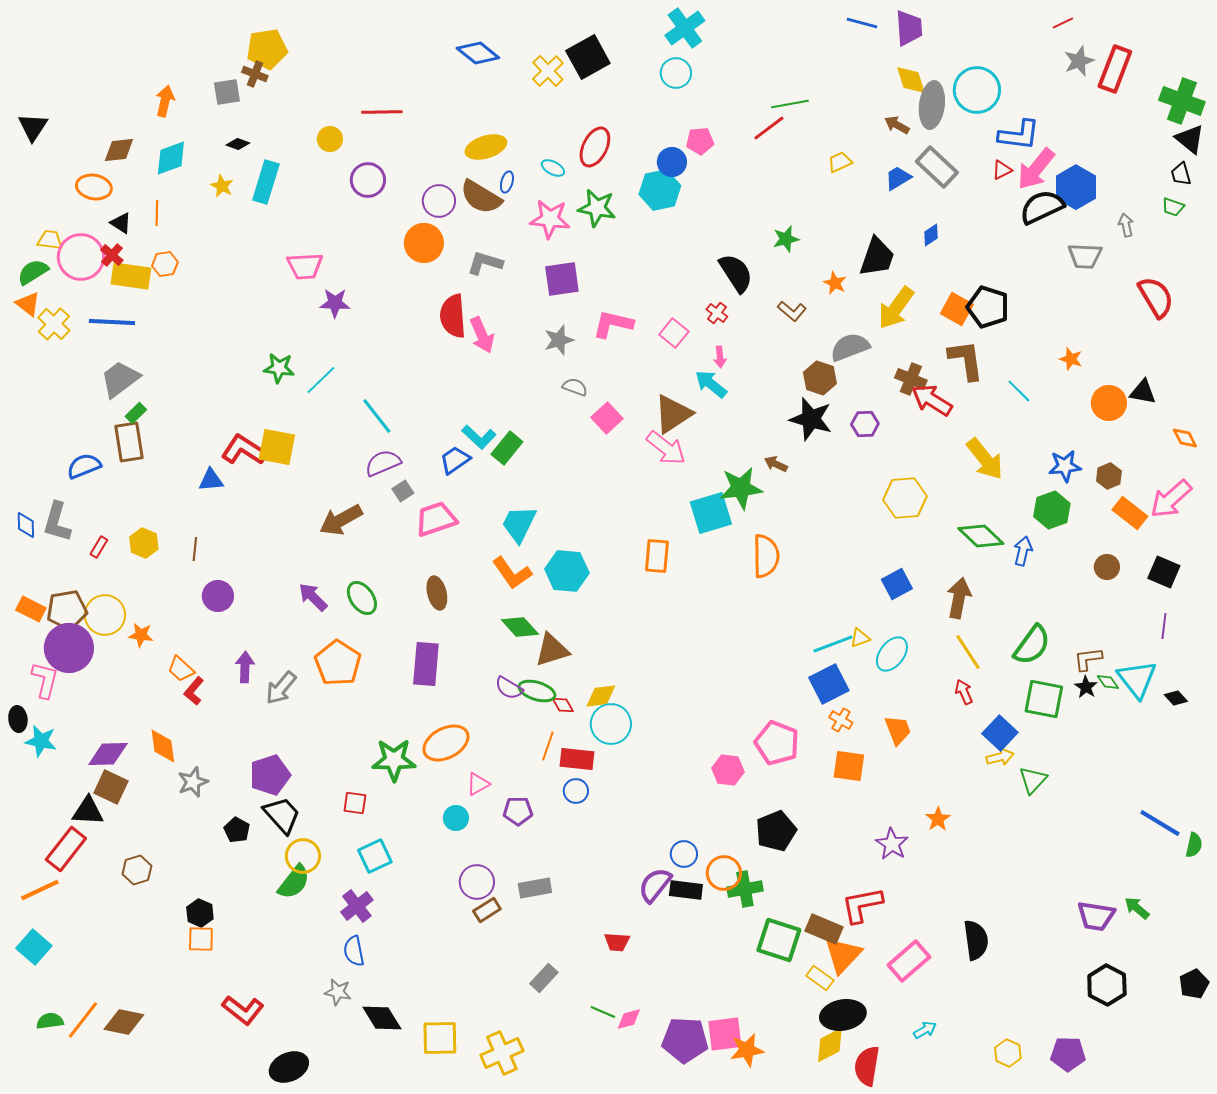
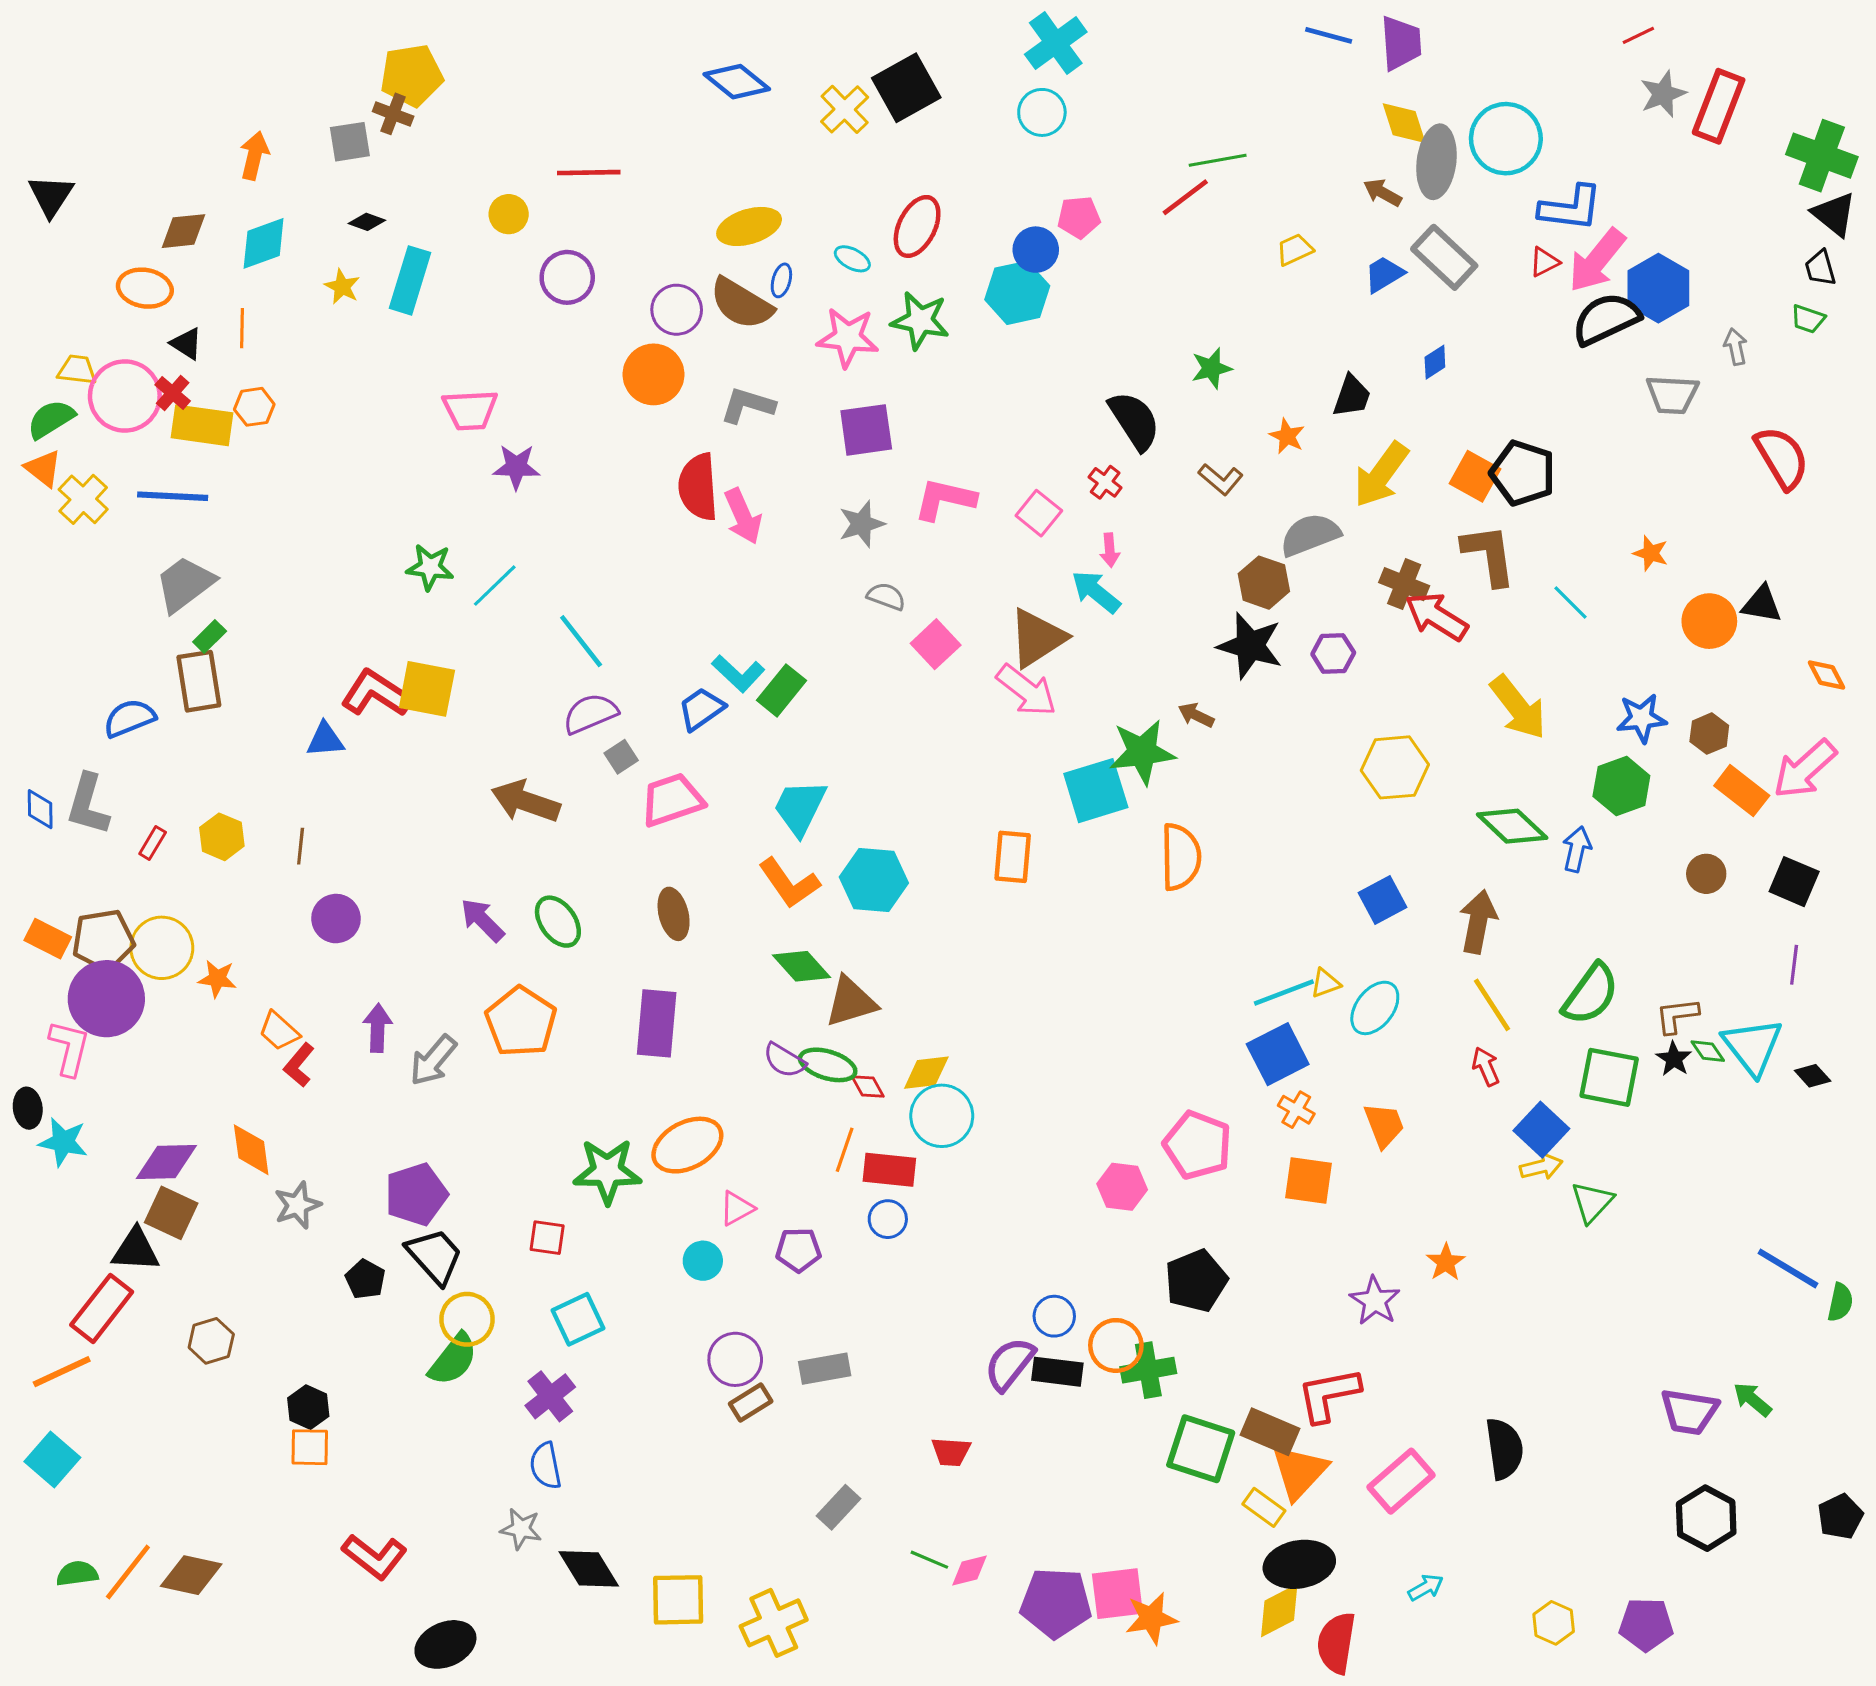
black trapezoid: (877, 257) -> (1352, 396), size x0.7
brown arrow: (341, 520) -> (526, 801), turned 48

